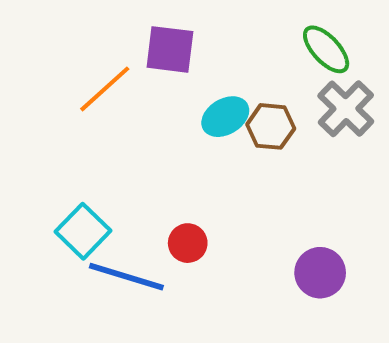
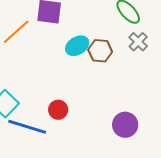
gray cross: (346, 109) -> (138, 42), size x0.7

